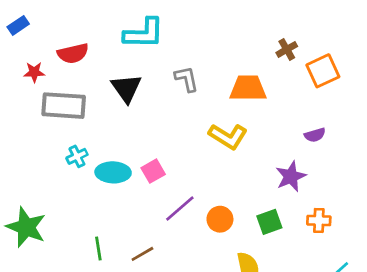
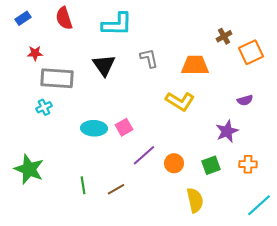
red semicircle: (73, 53) -> (64, 18), moved, turned 85
cyan cross: (77, 156) -> (44, 107), moved

